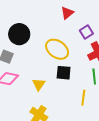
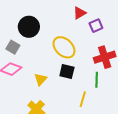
purple square: (86, 32) -> (96, 26), moved

